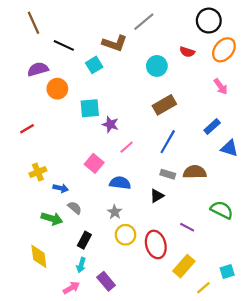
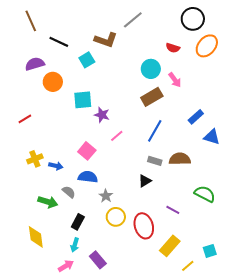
cyan circle: (157, 66) -> (151, 69), moved
pink arrow: (221, 87) -> (175, 80), moved
blue semicircle: (120, 183) -> (88, 177), moved
blue arrow: (61, 188) -> (56, 166), moved

